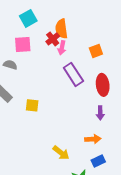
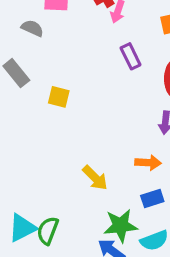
purple rectangle: (73, 74) -> (131, 56), size x0.7

